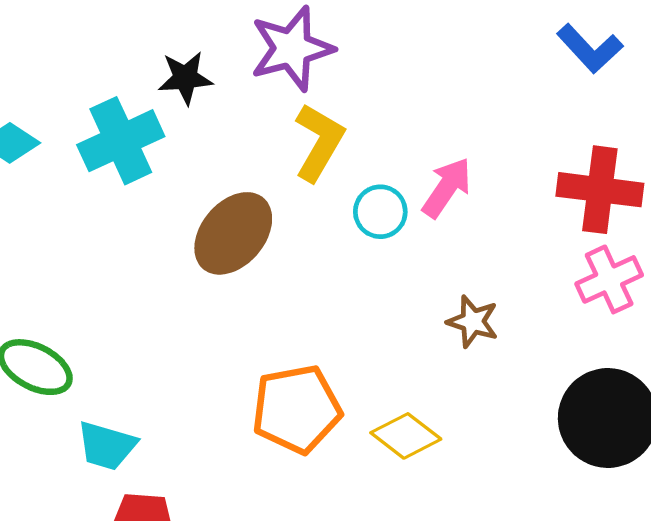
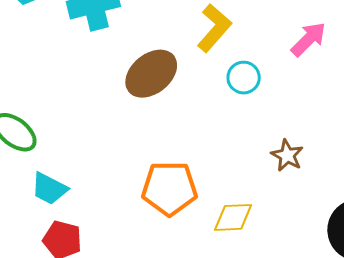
pink arrow: (447, 188) -> (309, 39), moved
yellow diamond: (406, 436) -> (233, 217), turned -51

